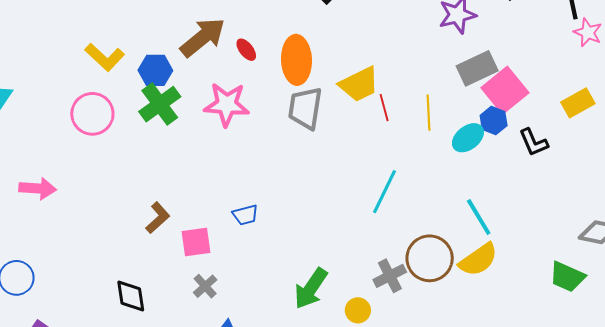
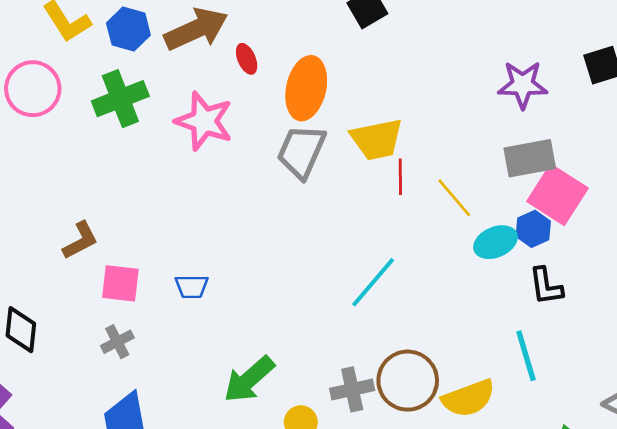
blue hexagon: (155, 70) -> (128, 29), moved
pink square: (505, 90) -> (557, 195), turned -33
yellow line: (428, 113) -> (454, 198), turned -52
black L-shape: (534, 142) -> (546, 286), moved
blue trapezoid: (245, 215) -> (192, 287), moved
cyan line: (479, 217) -> (526, 356), moved

